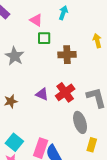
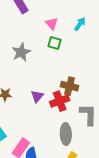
brown cross: (67, 55) -> (69, 86), moved
purple triangle: (42, 94) -> (37, 96), turned 32

